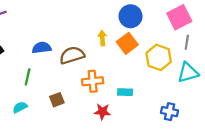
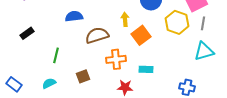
orange square: (127, 43) -> (141, 35), moved
blue semicircle: (42, 48) -> (74, 16), moved
yellow hexagon: (159, 57) -> (177, 22), moved

